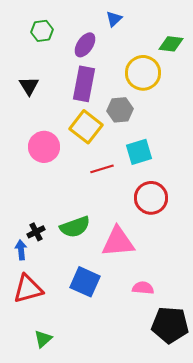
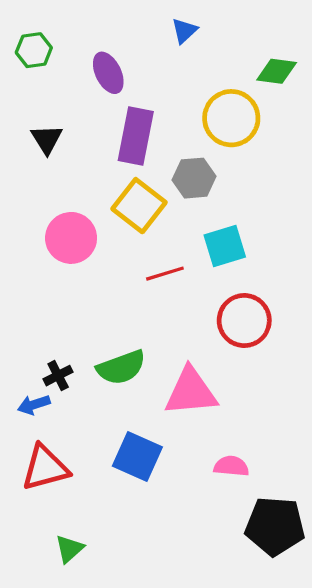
green hexagon: (42, 31) -> (34, 50), moved
purple ellipse: (85, 45) -> (108, 73), moved, turned -60
blue arrow: (21, 250) -> (34, 405), turned -102

